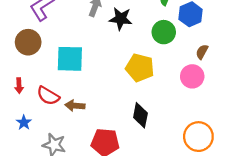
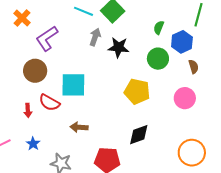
brown semicircle: (202, 52) -> (194, 67), moved, turned 136
red semicircle: (48, 96) -> (49, 103), moved
black diamond: (140, 115) -> (139, 135), turned 60

